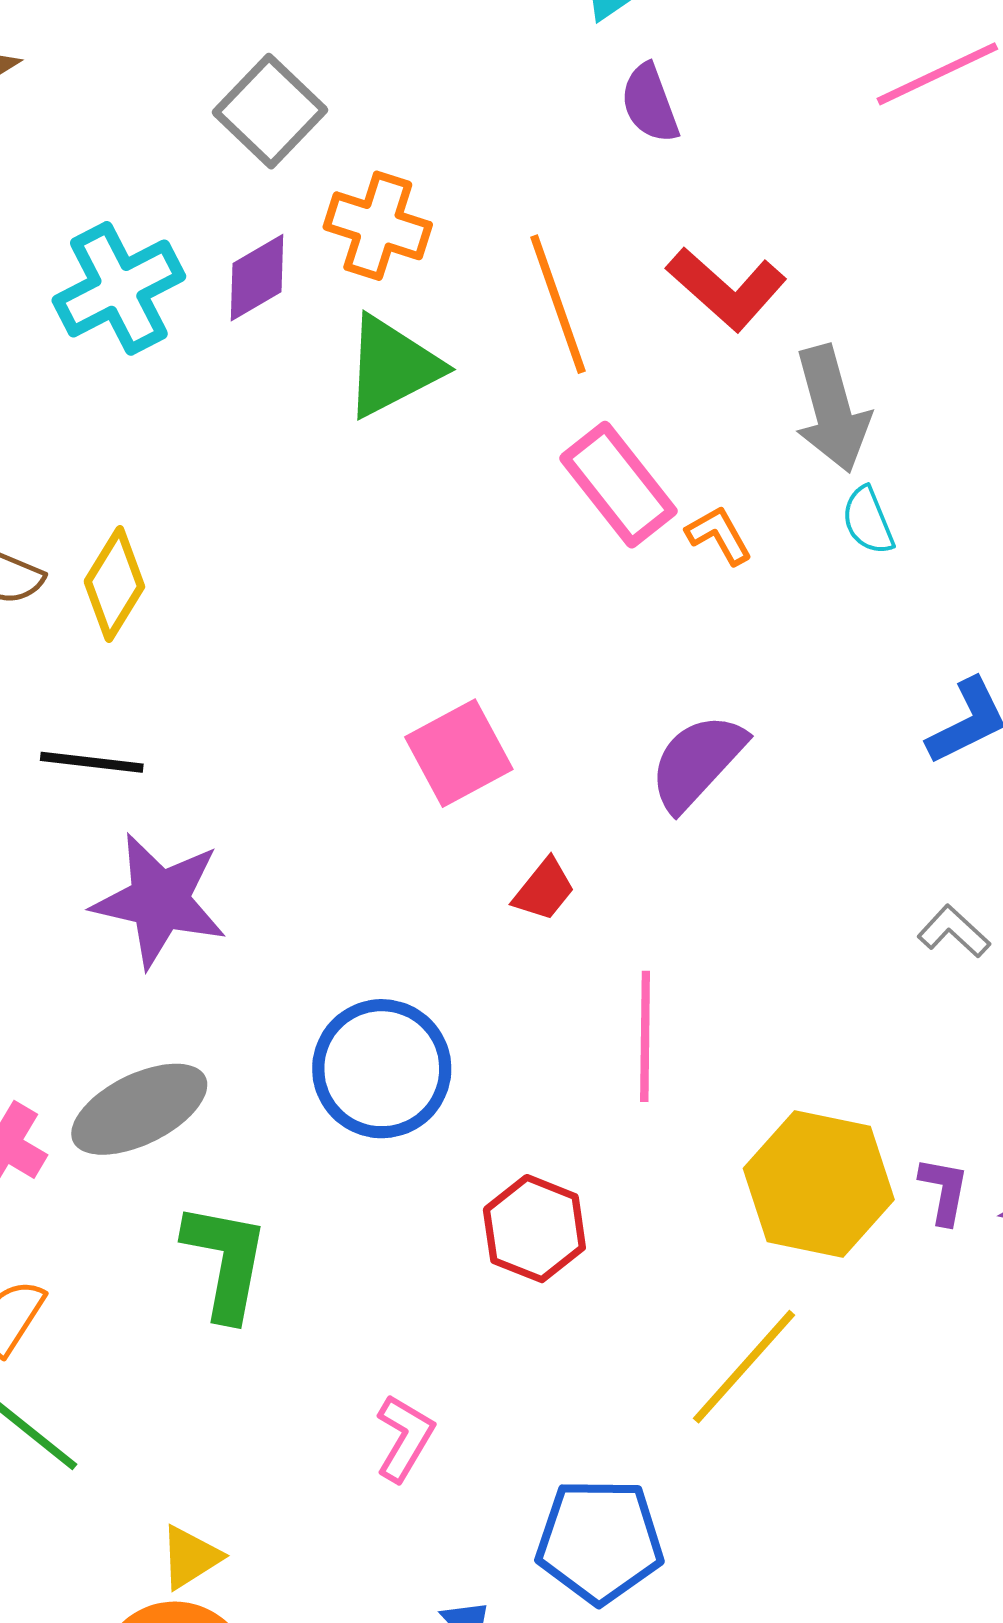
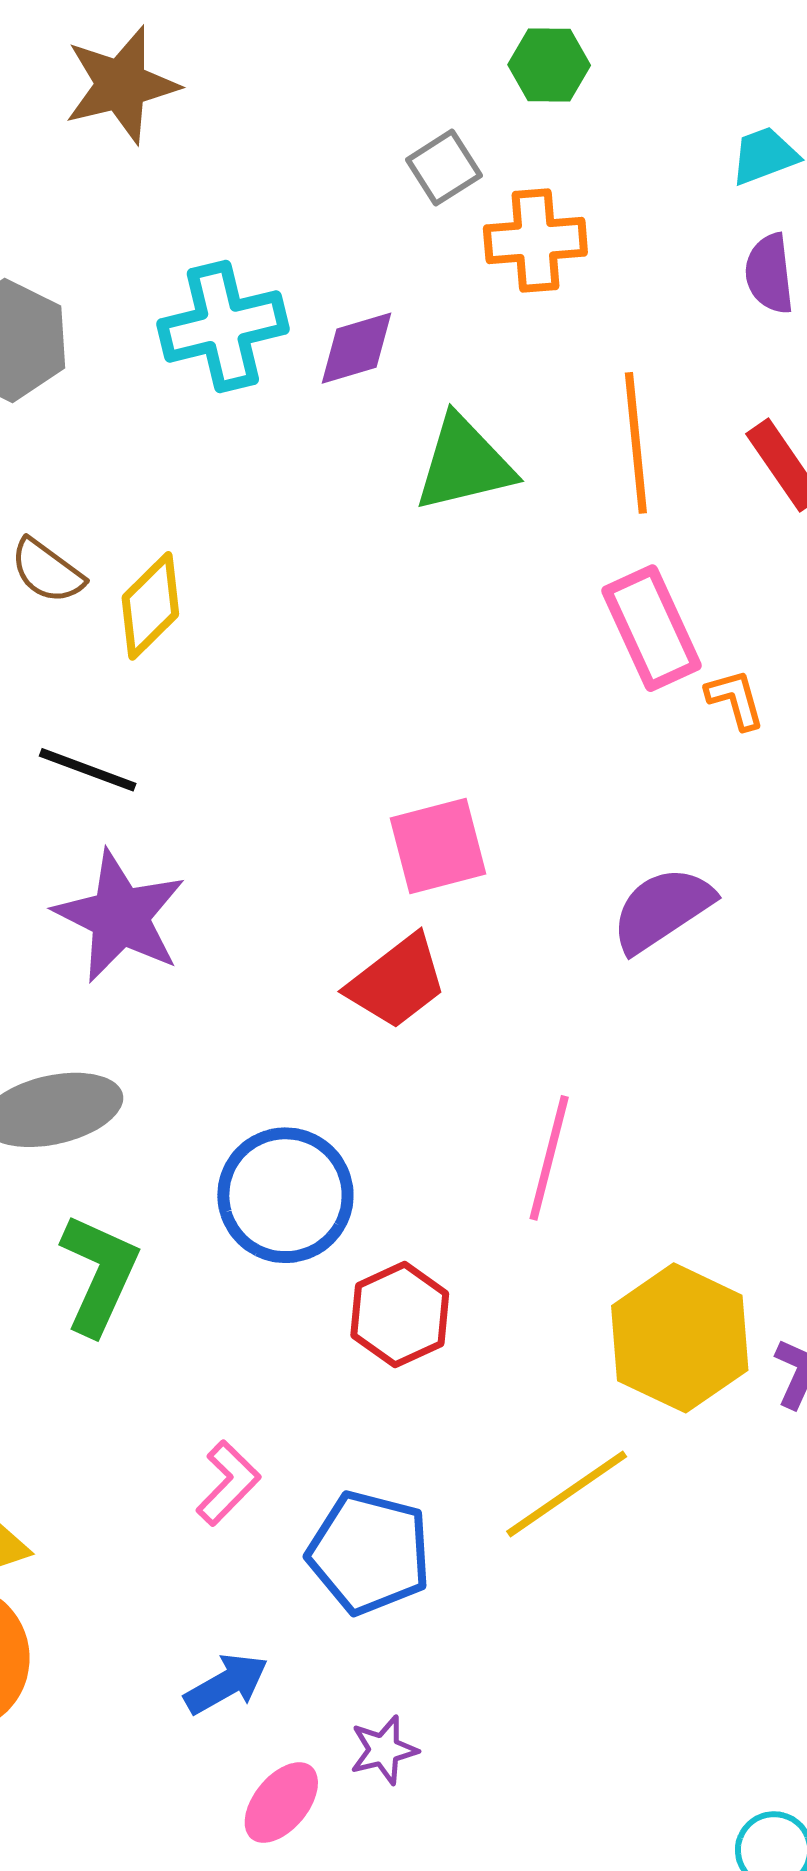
gray square: (270, 111) -> (444, 168), moved, size x0.7
orange cross: (378, 226) -> (535, 241), moved, turned -36
red trapezoid: (544, 890) -> (397, 982), moved, size x1.6
blue circle: (382, 1069) -> (285, 1195), moved
blue pentagon: (600, 1541) -> (369, 1553), moved

